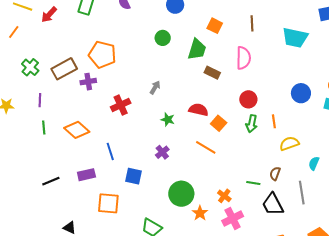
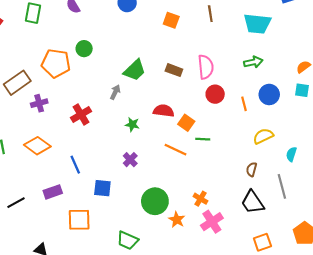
green circle: (163, 38) -> (84, 49), moved
green trapezoid: (197, 49) -> (135, 70), moved, turned 35
pink semicircle: (243, 58) -> (206, 67), moved
purple cross: (88, 82) -> (39, 103), moved
blue circle: (301, 93) -> (269, 94), moved
orange line: (274, 121) -> (244, 104), moved
green arrow: (252, 124) -> (253, 62), moved, turned -108
green line: (253, 183) -> (203, 139), moved

